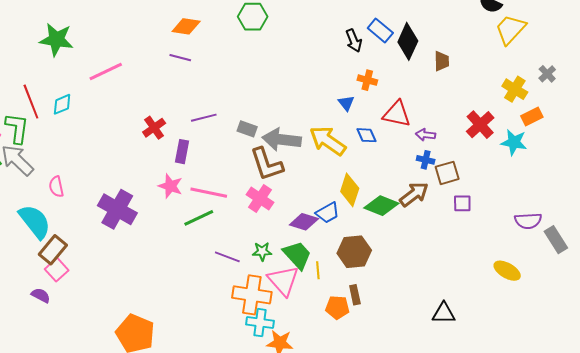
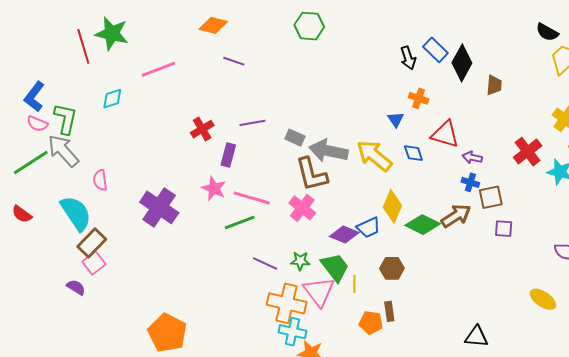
orange diamond: (186, 26) -> (213, 25), moved
red line: (31, 102) -> (83, 46), moved
brown hexagon: (354, 252) -> (392, 268), size x0.7

